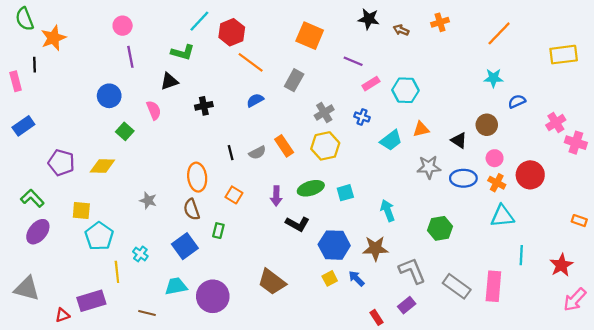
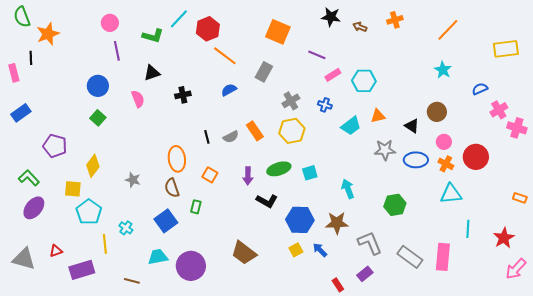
green L-shape: (183, 52) -> (153, 36), moved
cyan star: (493, 78) -> (443, 70), turned 30
blue semicircle: (517, 101) -> (480, 89), moved
green square: (125, 131) -> (98, 118), moved
yellow diamond: (102, 166) -> (93, 166), moved, turned -55
red triangle: (62, 315) -> (56, 251), moved

